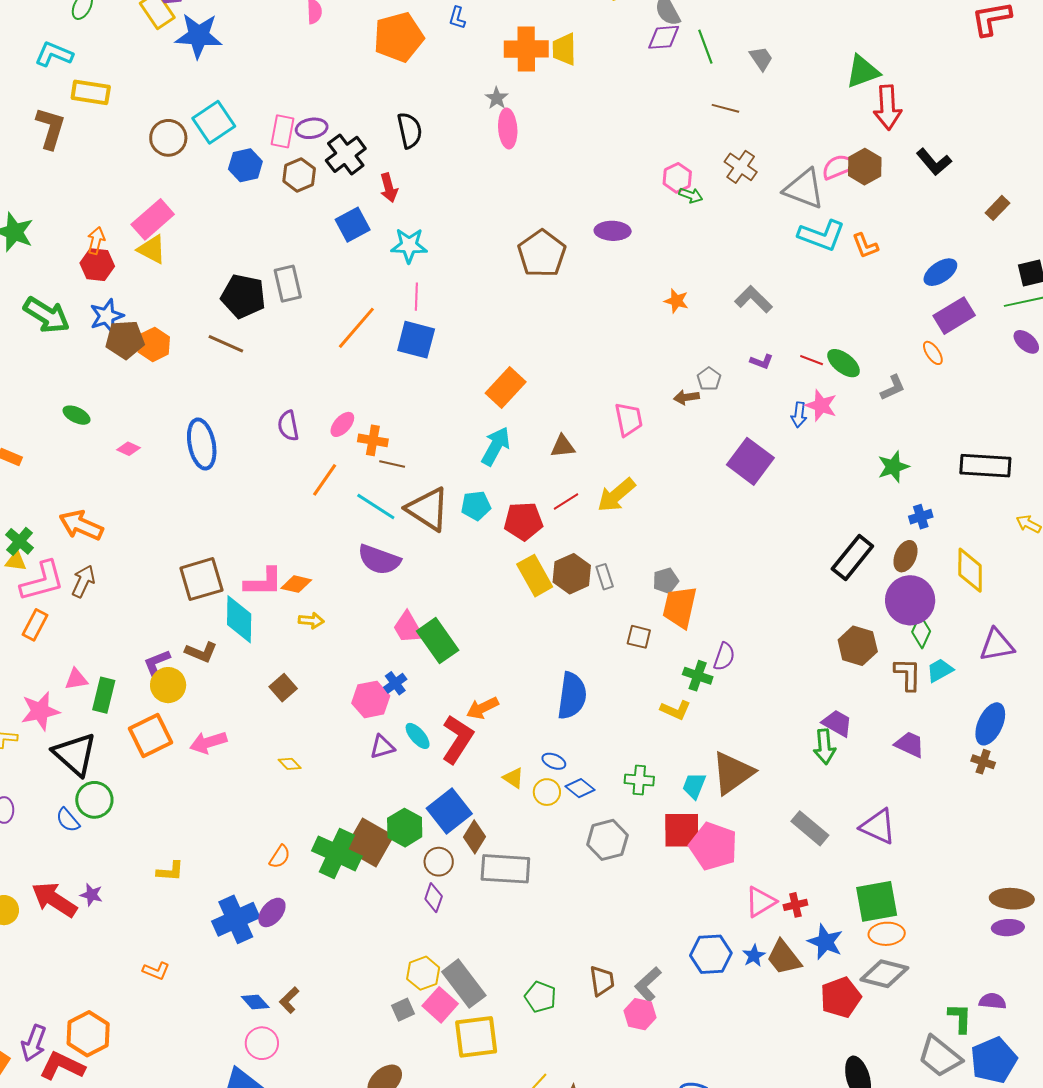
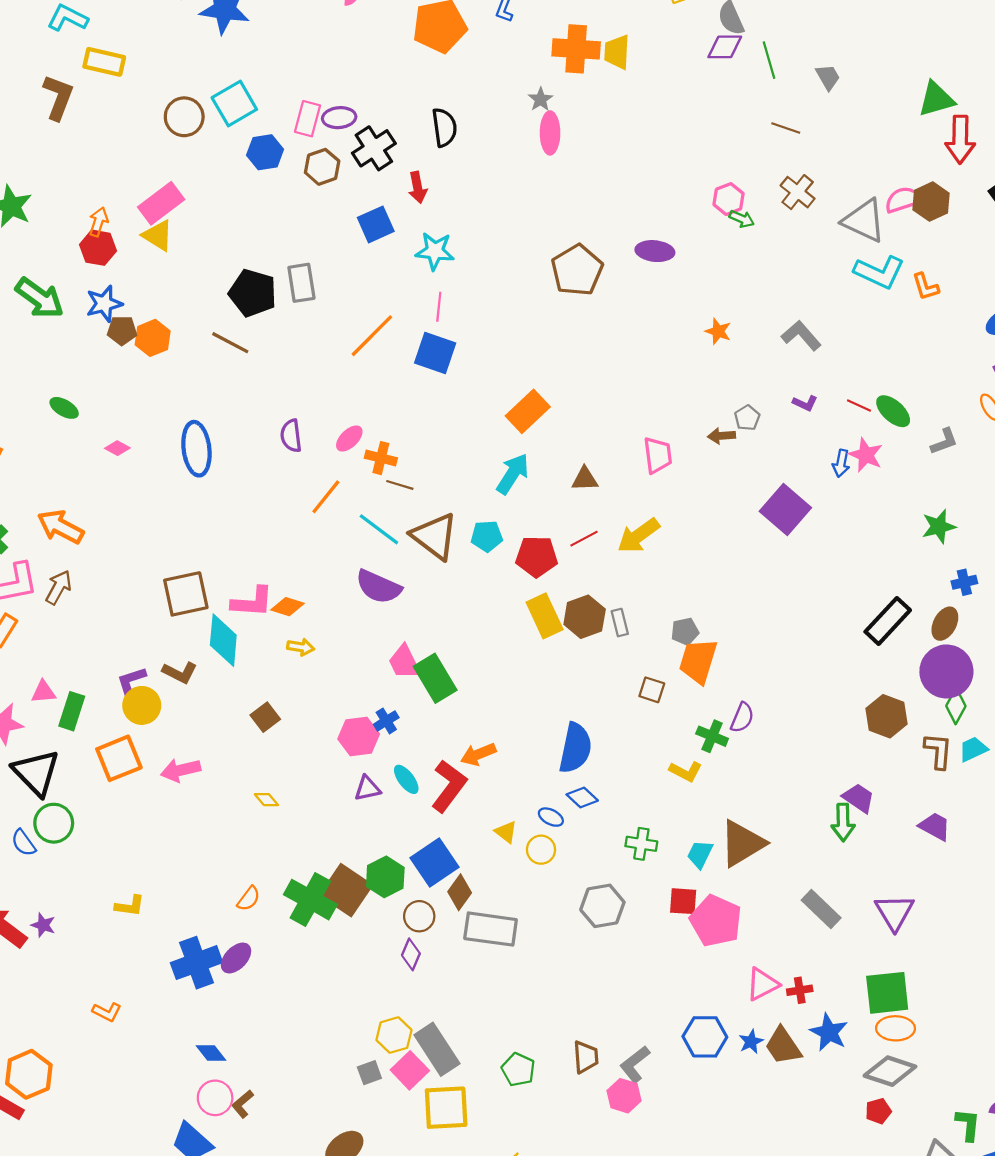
brown pentagon: (125, 340) -> (122, 330), size x0.7
blue diamond: (580, 788) -> (582, 798), moved
purple triangle: (878, 826) -> (894, 912), turned 30
red square: (682, 830) -> (683, 901), size x0.7
red pentagon: (841, 997) -> (878, 1111), moved, size x0.6
brown L-shape: (289, 1000) -> (243, 1104), moved

